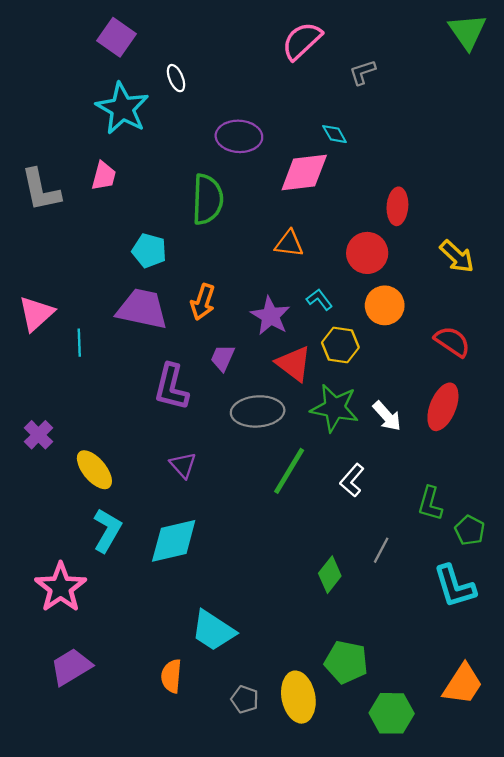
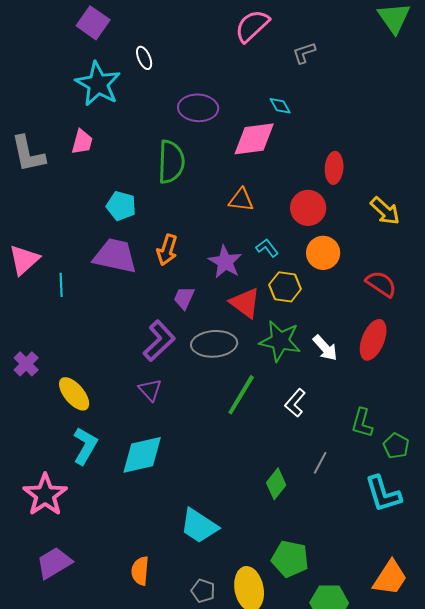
purple L-shape: (171, 387) -> (159, 341), moved, turned -147
cyan trapezoid: (213, 631) -> (199, 526), moved

